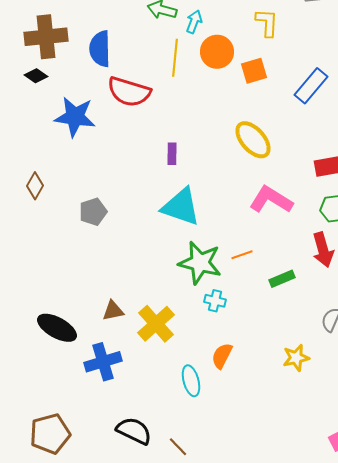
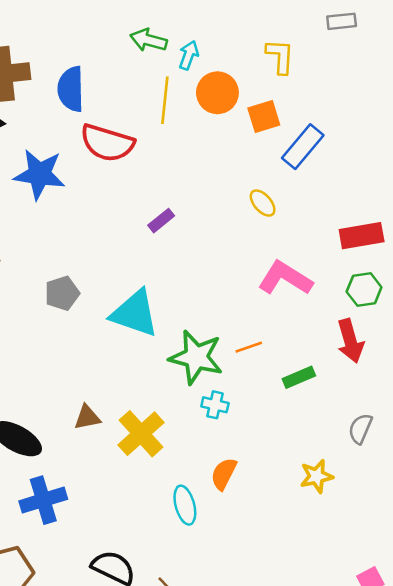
blue rectangle: (311, 86) -> (303, 147), moved
yellow ellipse: (253, 140) -> (263, 203), size x0.6
purple rectangle: (172, 154) -> (161, 221), turned 50
cyan triangle: (181, 207) -> (135, 313), moved
blue cross: (103, 362) -> (43, 500), moved

